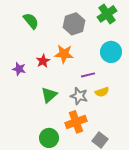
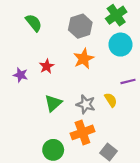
cyan circle: (111, 52) -> (120, 45), moved
orange star: (64, 54) -> (84, 59), moved, turned -30
purple line: (88, 75) -> (128, 81), moved
yellow semicircle: (102, 92) -> (111, 100), turned -104

